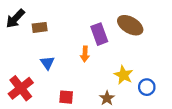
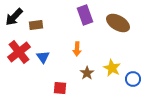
purple rectangle: (99, 34) -> (85, 15), moved
red cross: (21, 88) -> (19, 52), moved
brown star: (107, 98) -> (87, 73), moved

